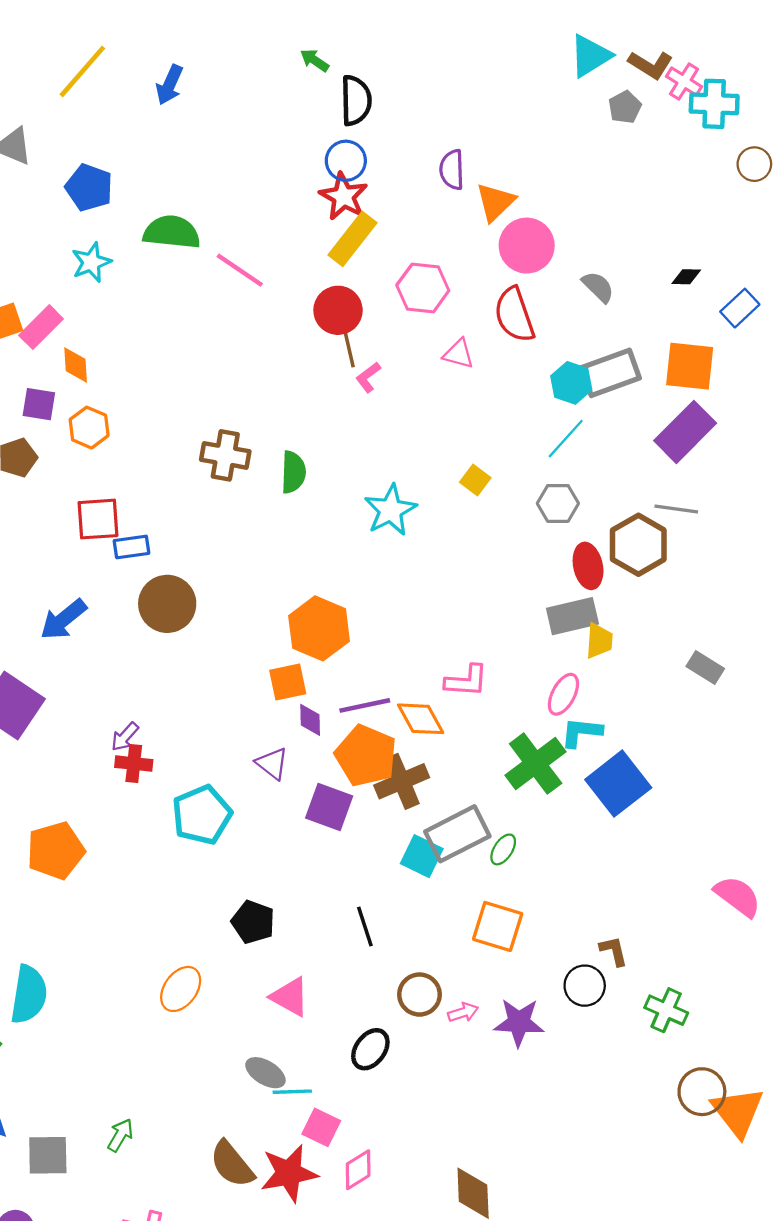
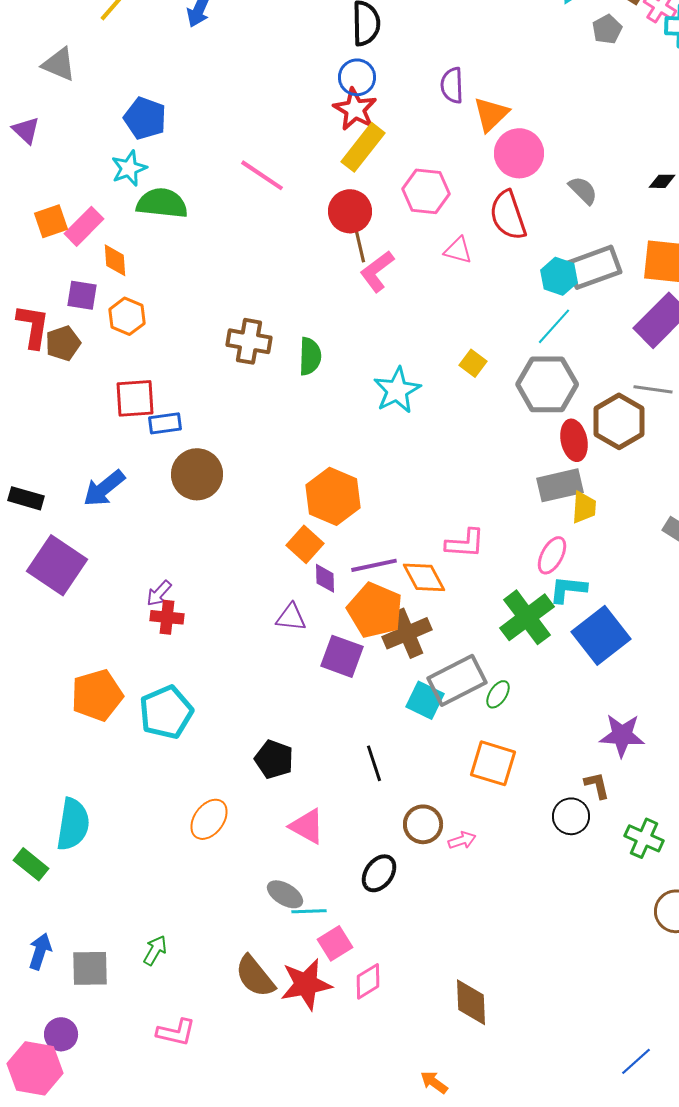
blue pentagon: (89, 188) -> (145, 118), moved
green semicircle: (172, 232) -> (162, 203), moved
pink L-shape: (368, 377) -> (377, 271), size x1.5
gray hexagon: (558, 503) -> (547, 384), size x1.6
orange square: (288, 682) -> (305, 544), turned -36
purple triangle: (272, 763) -> (291, 617), turned -32
cyan pentagon: (202, 815) -> (166, 712), moved
purple star: (519, 1022) -> (622, 735), moved
pink square: (321, 1127) -> (335, 943), turned 32

